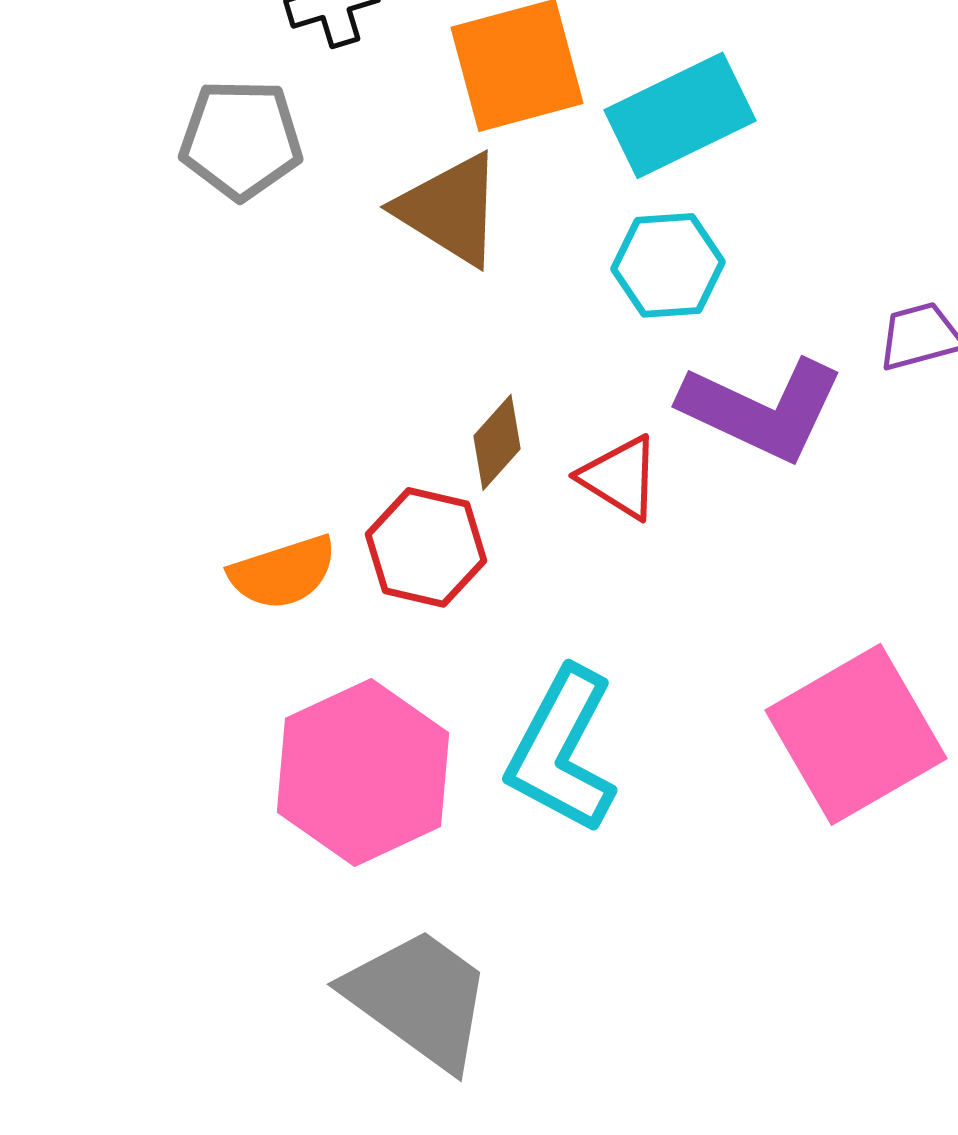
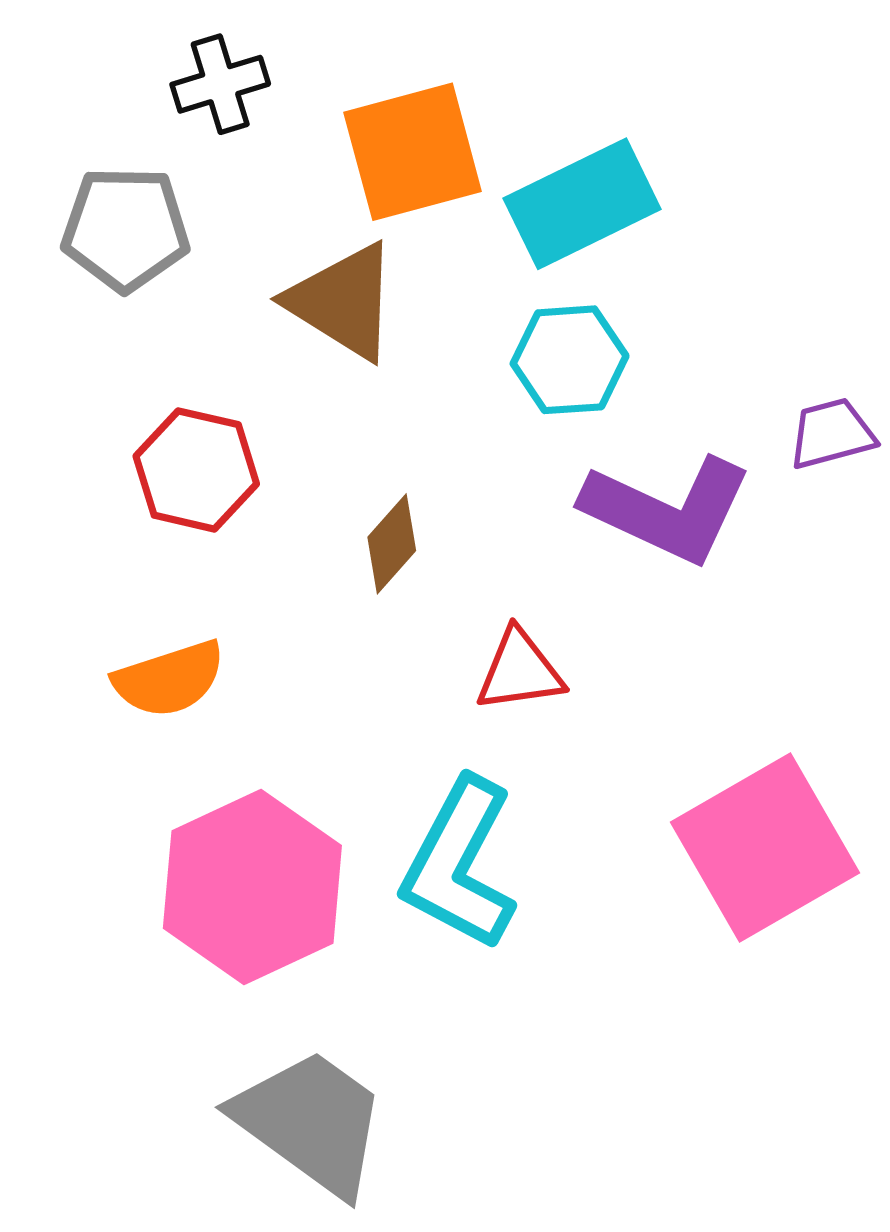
red triangle: (620, 477) -> (520, 671), moved, turned -40
red hexagon: (426, 547) -> (196, 470), moved

